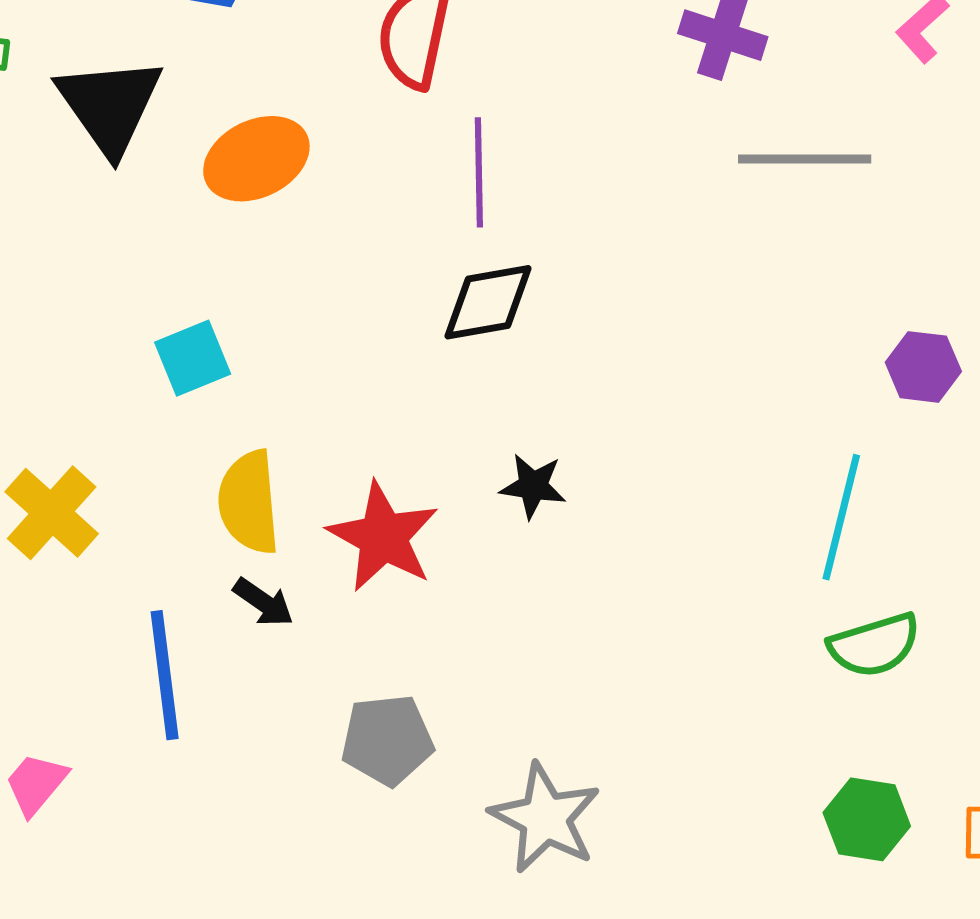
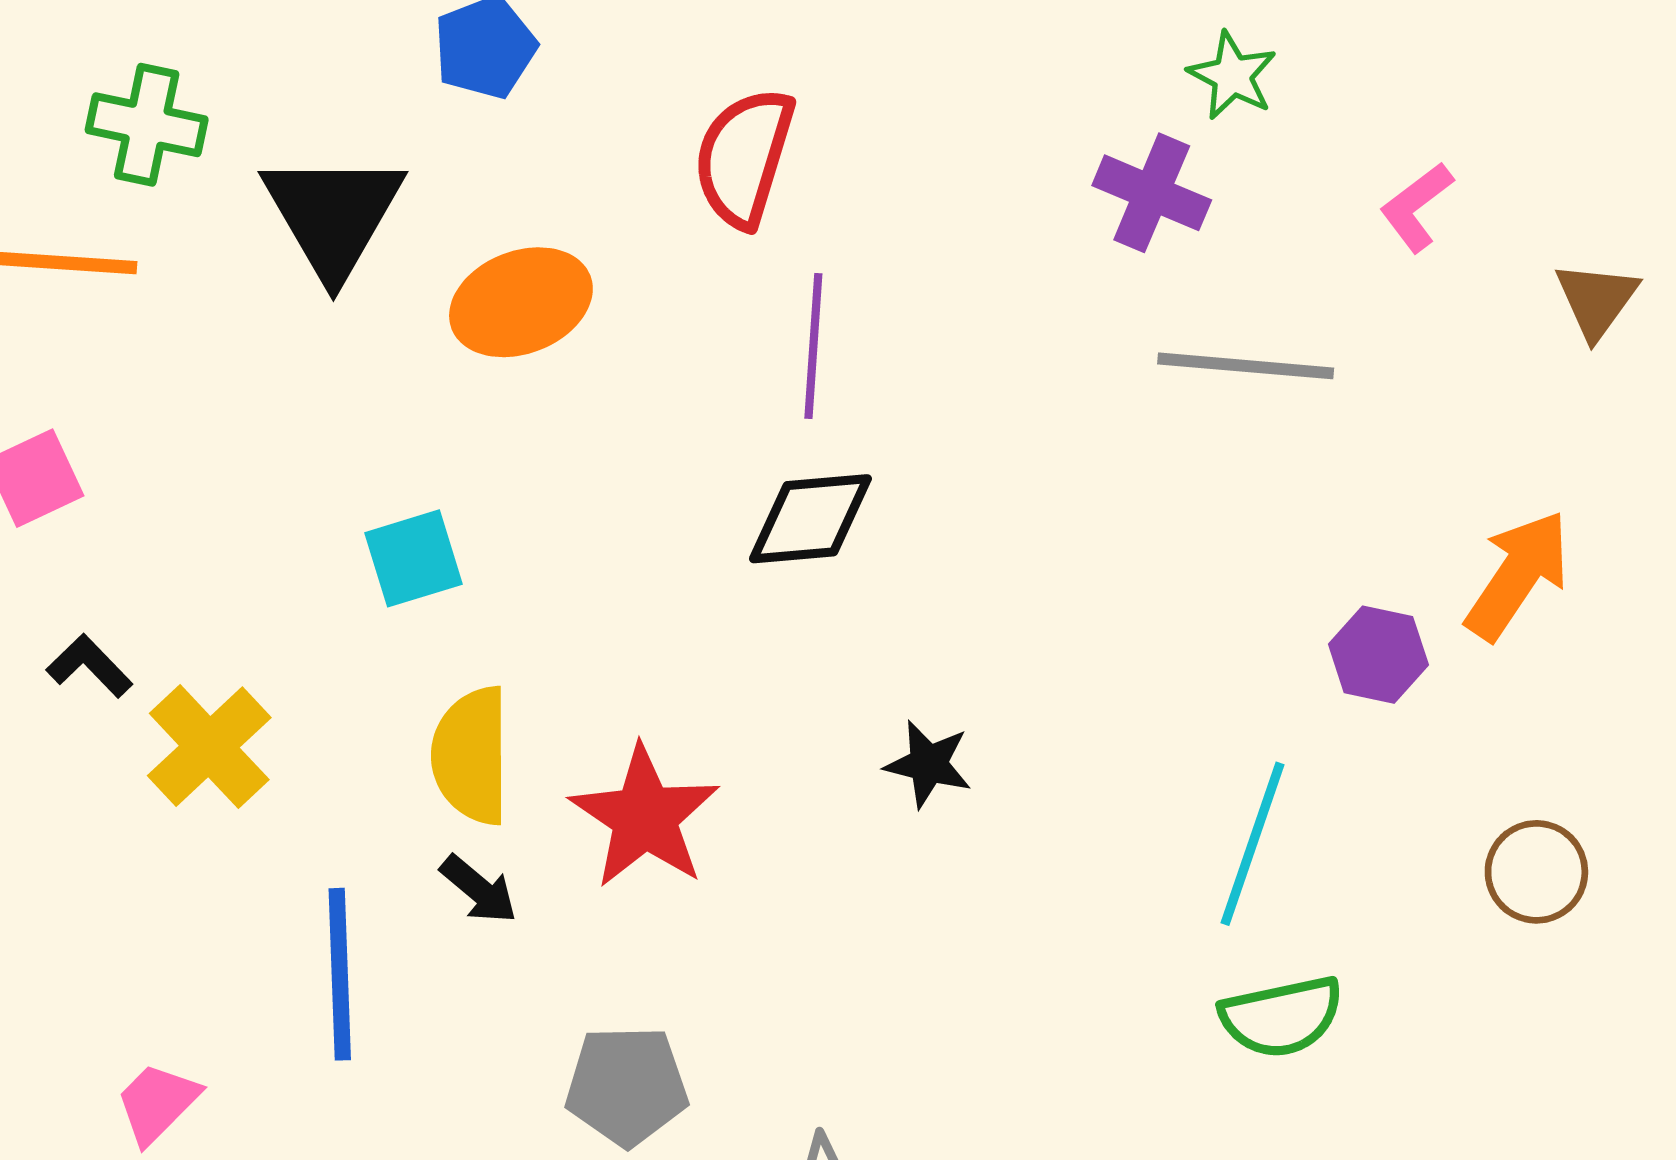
black star: (533, 486) -> (928, 764), moved

